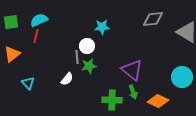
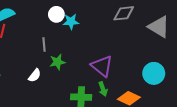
white circle: (87, 46) -> (56, 14), moved
gray line: (77, 57) -> (44, 44), moved

